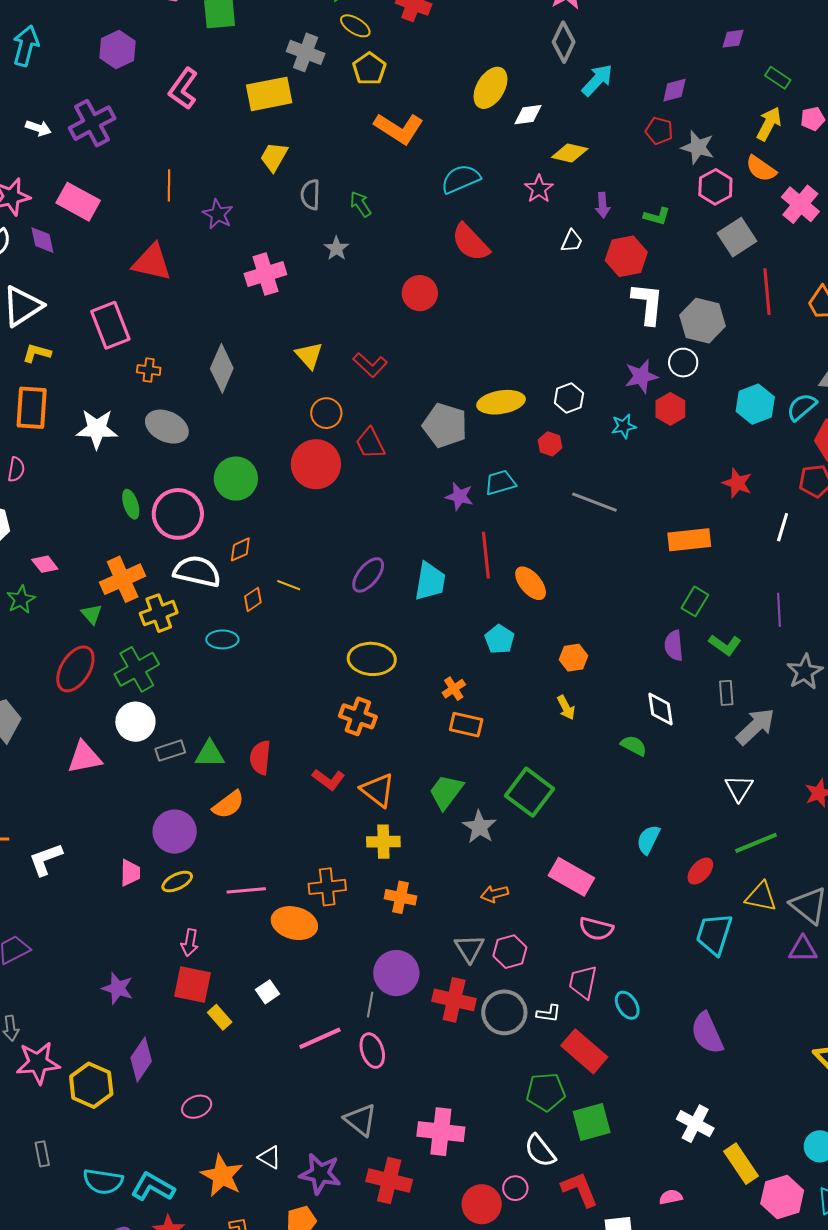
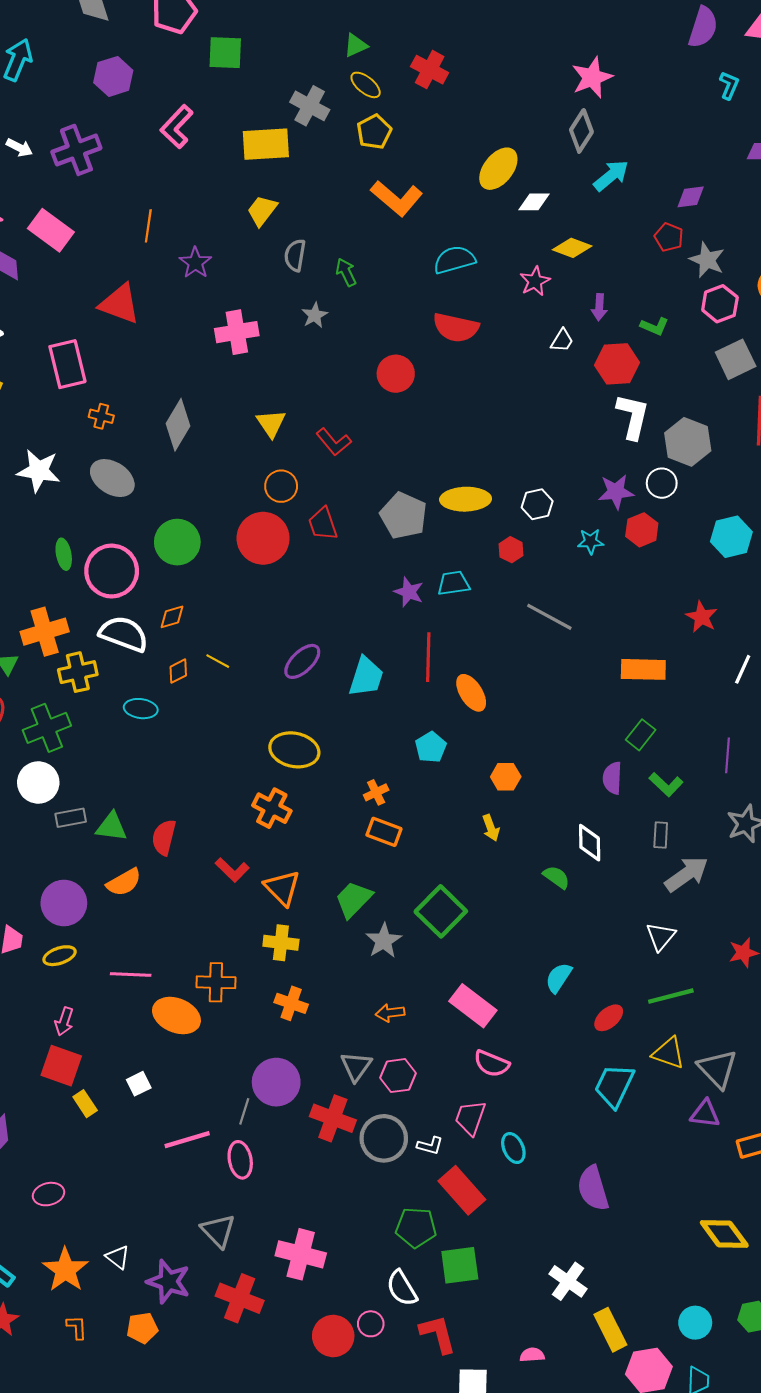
red semicircle: (470, 242) -> (456, 328), turned -42

